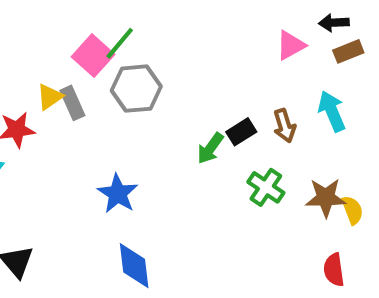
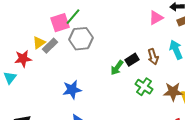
pink square: (93, 56) -> (60, 23), turned 30
gray rectangle: (72, 103) -> (50, 46), turned 70
blue star: (118, 194) -> (72, 90), turned 30

